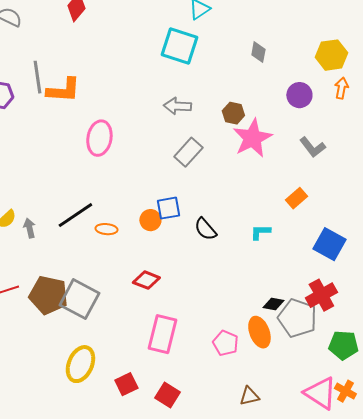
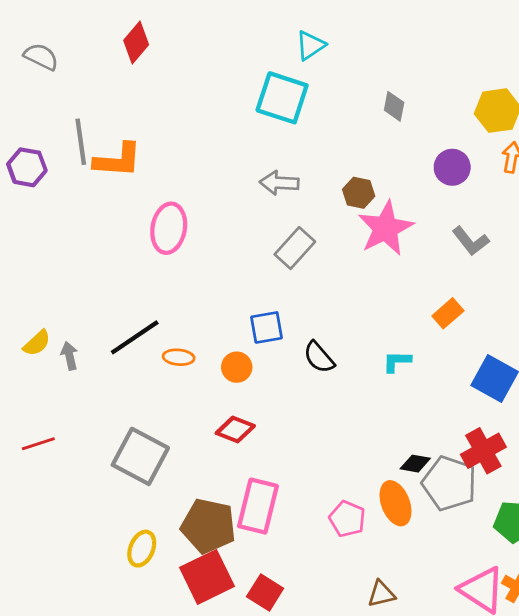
orange circle: (150, 220) -> (237, 367), moved
brown pentagon: (48, 295) -> (208, 526), moved
yellow ellipse: (80, 364) -> (142, 549), size x0.7
red square: (126, 384) -> (207, 577), size x1.6

